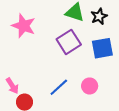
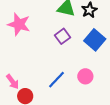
purple square: (69, 42) -> (63, 36), size x0.7
blue square: (102, 48) -> (95, 40), turned -35

